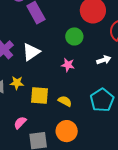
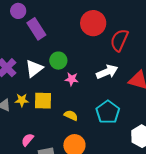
green circle: (74, 36) -> (58, 61), moved
white arrow: (104, 60) -> (107, 72), size x1.5
yellow square: (40, 96) -> (43, 101), moved

